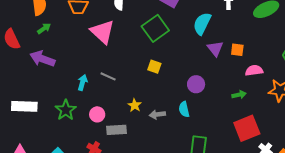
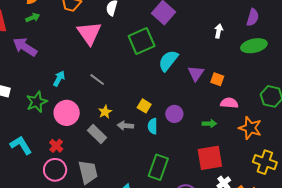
cyan semicircle: (202, 24) -> (168, 61), moved
yellow square: (154, 67) -> (144, 106), moved
gray line: (108, 76) -> (97, 80), moved
purple circle: (196, 84) -> (174, 114), moved
pink circle: (97, 114) -> (67, 113), size x1.6
gray rectangle: (116, 130) -> (97, 134), moved, turned 36

